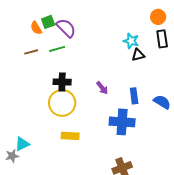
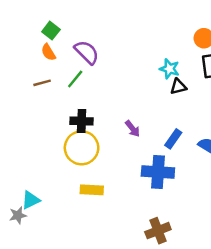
green square: (48, 22) -> (51, 31), moved, turned -32
green line: (57, 49) -> (75, 79), turned -35
blue rectangle: (134, 96) -> (173, 139), turned 42

